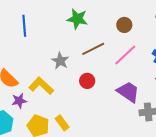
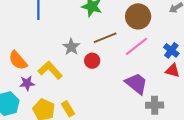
brown circle: (124, 25) -> (138, 16), size x1.6
red circle: (87, 81) -> (92, 61), moved

